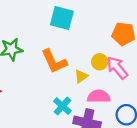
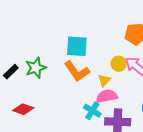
cyan square: (62, 18) -> (77, 46), moved
pink semicircle: (99, 96) -> (107, 96), moved

